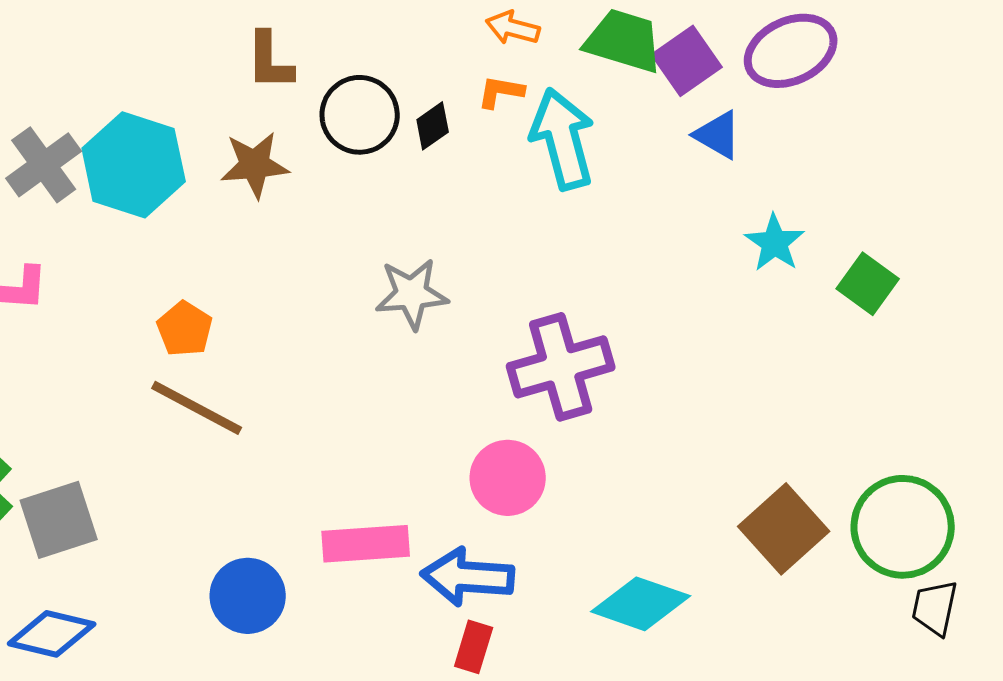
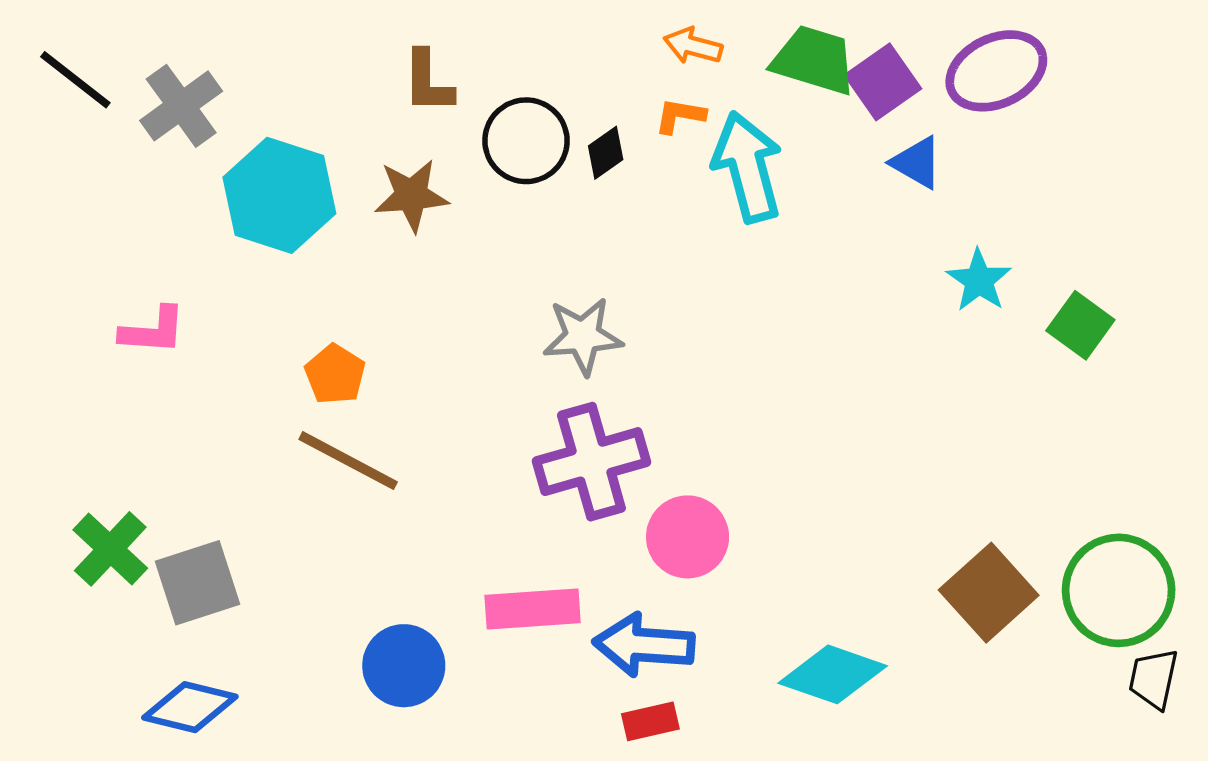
gray cross: (44, 165) -> (181, 106), moved
purple cross: (561, 367) -> (591, 462), moved
red rectangle: (474, 647) -> (650, 721), turned 60

